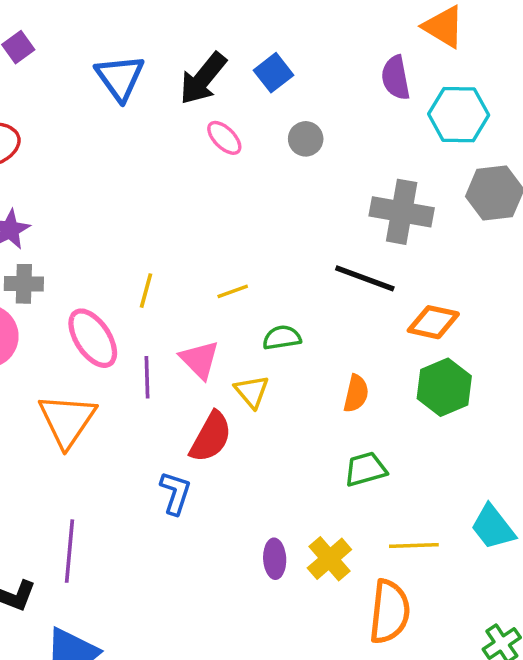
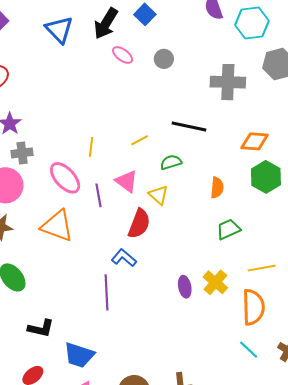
gray circle: (306, 139) -> (164, 59), moved
black line: (365, 278) -> (189, 127), moved
orange triangle: (67, 420) -> (57, 226), turned -36
blue L-shape: (175, 493) -> (124, 258), turned -60
purple line: (69, 551) -> (107, 292), moved

